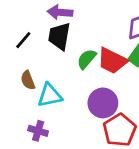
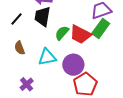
cyan triangle: (50, 95) -> (47, 57), moved
purple cross: (38, 131) -> (27, 84), turned 32

